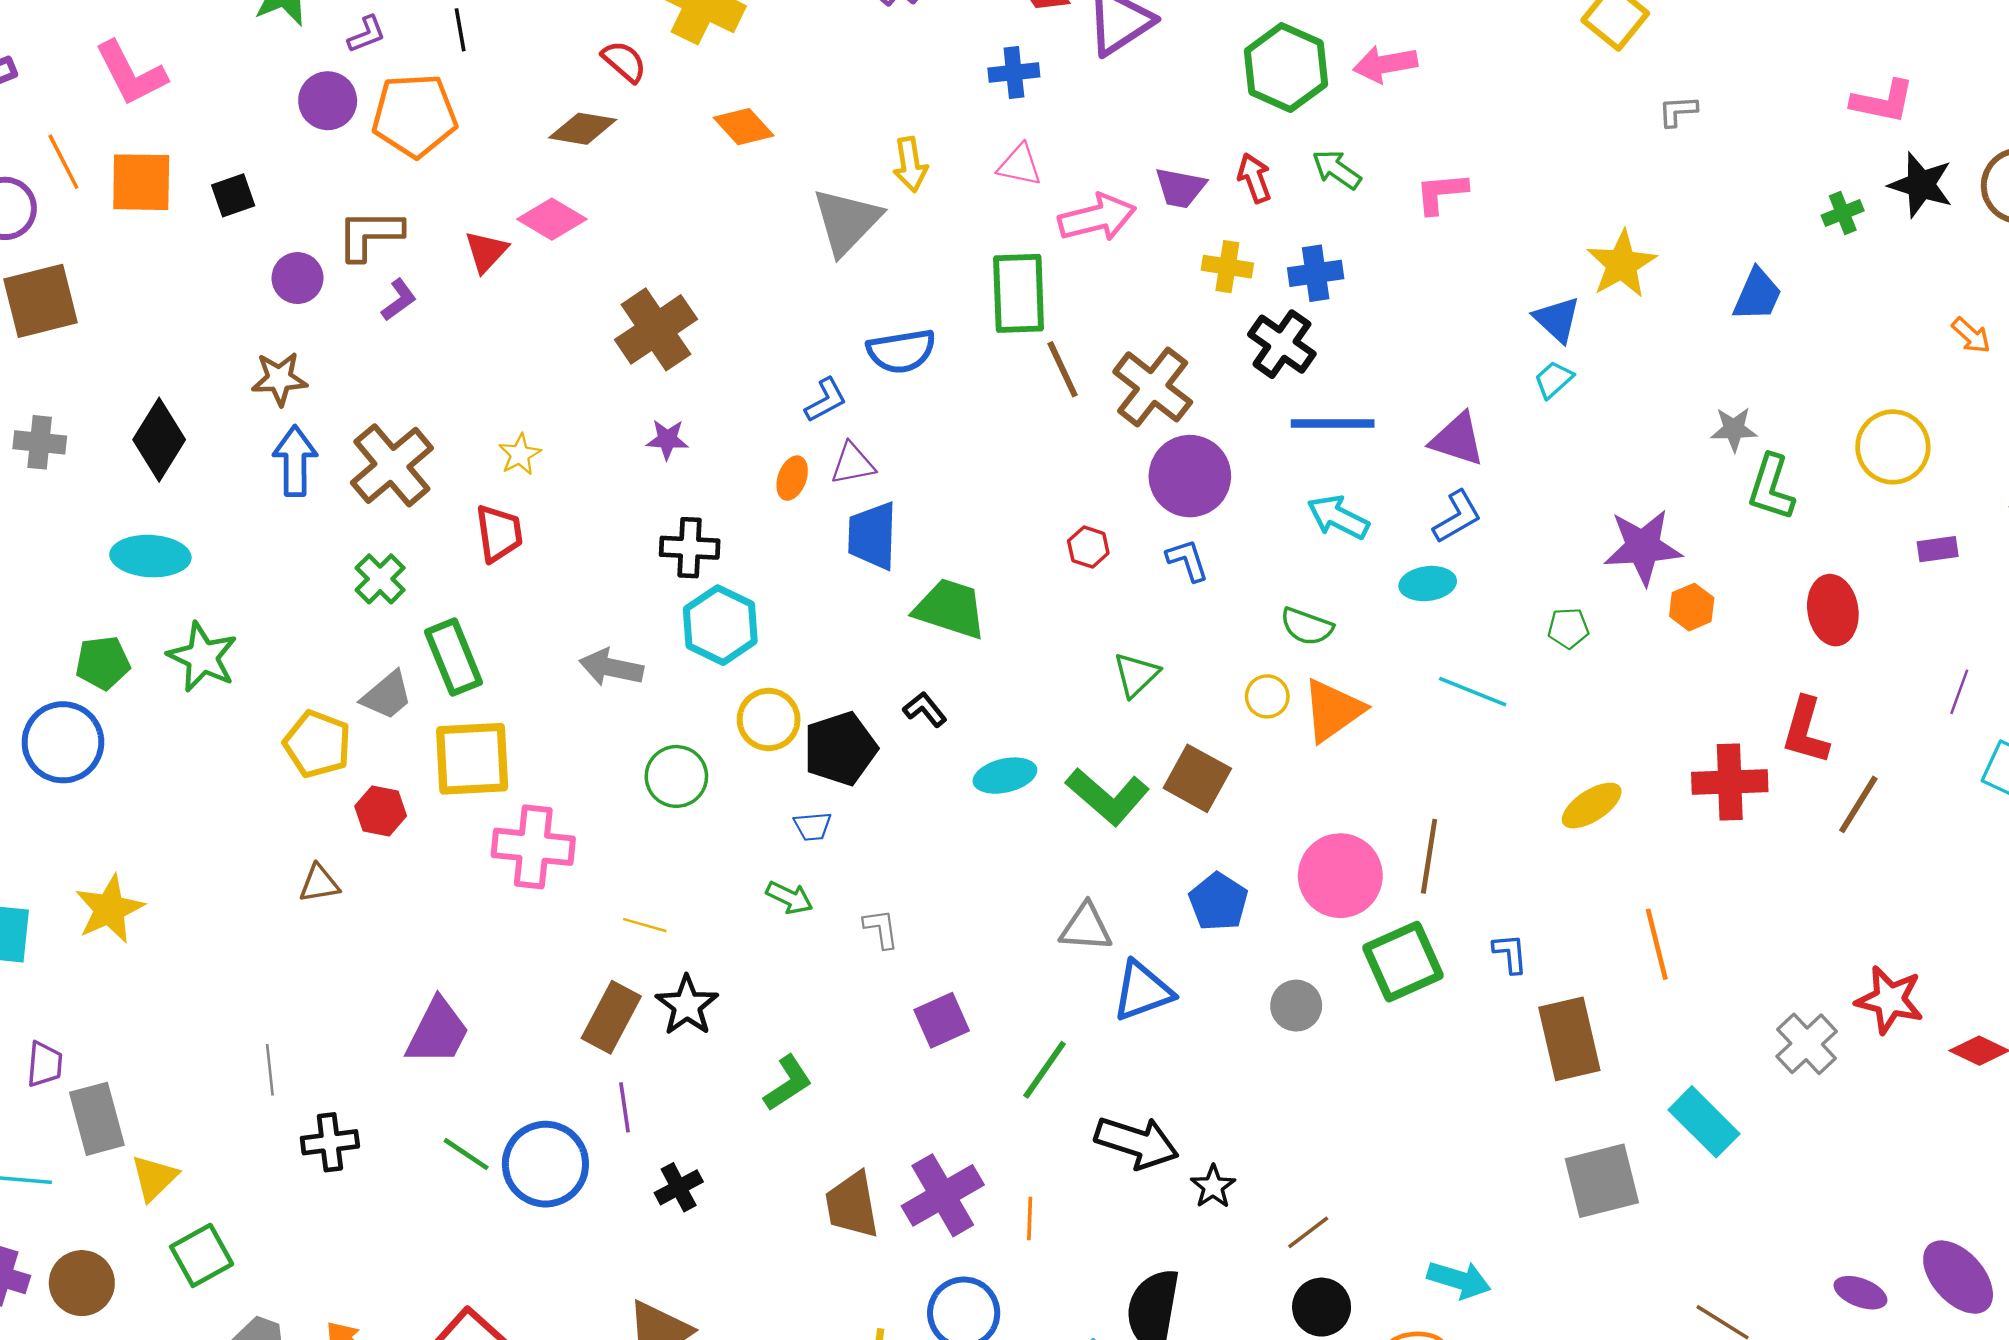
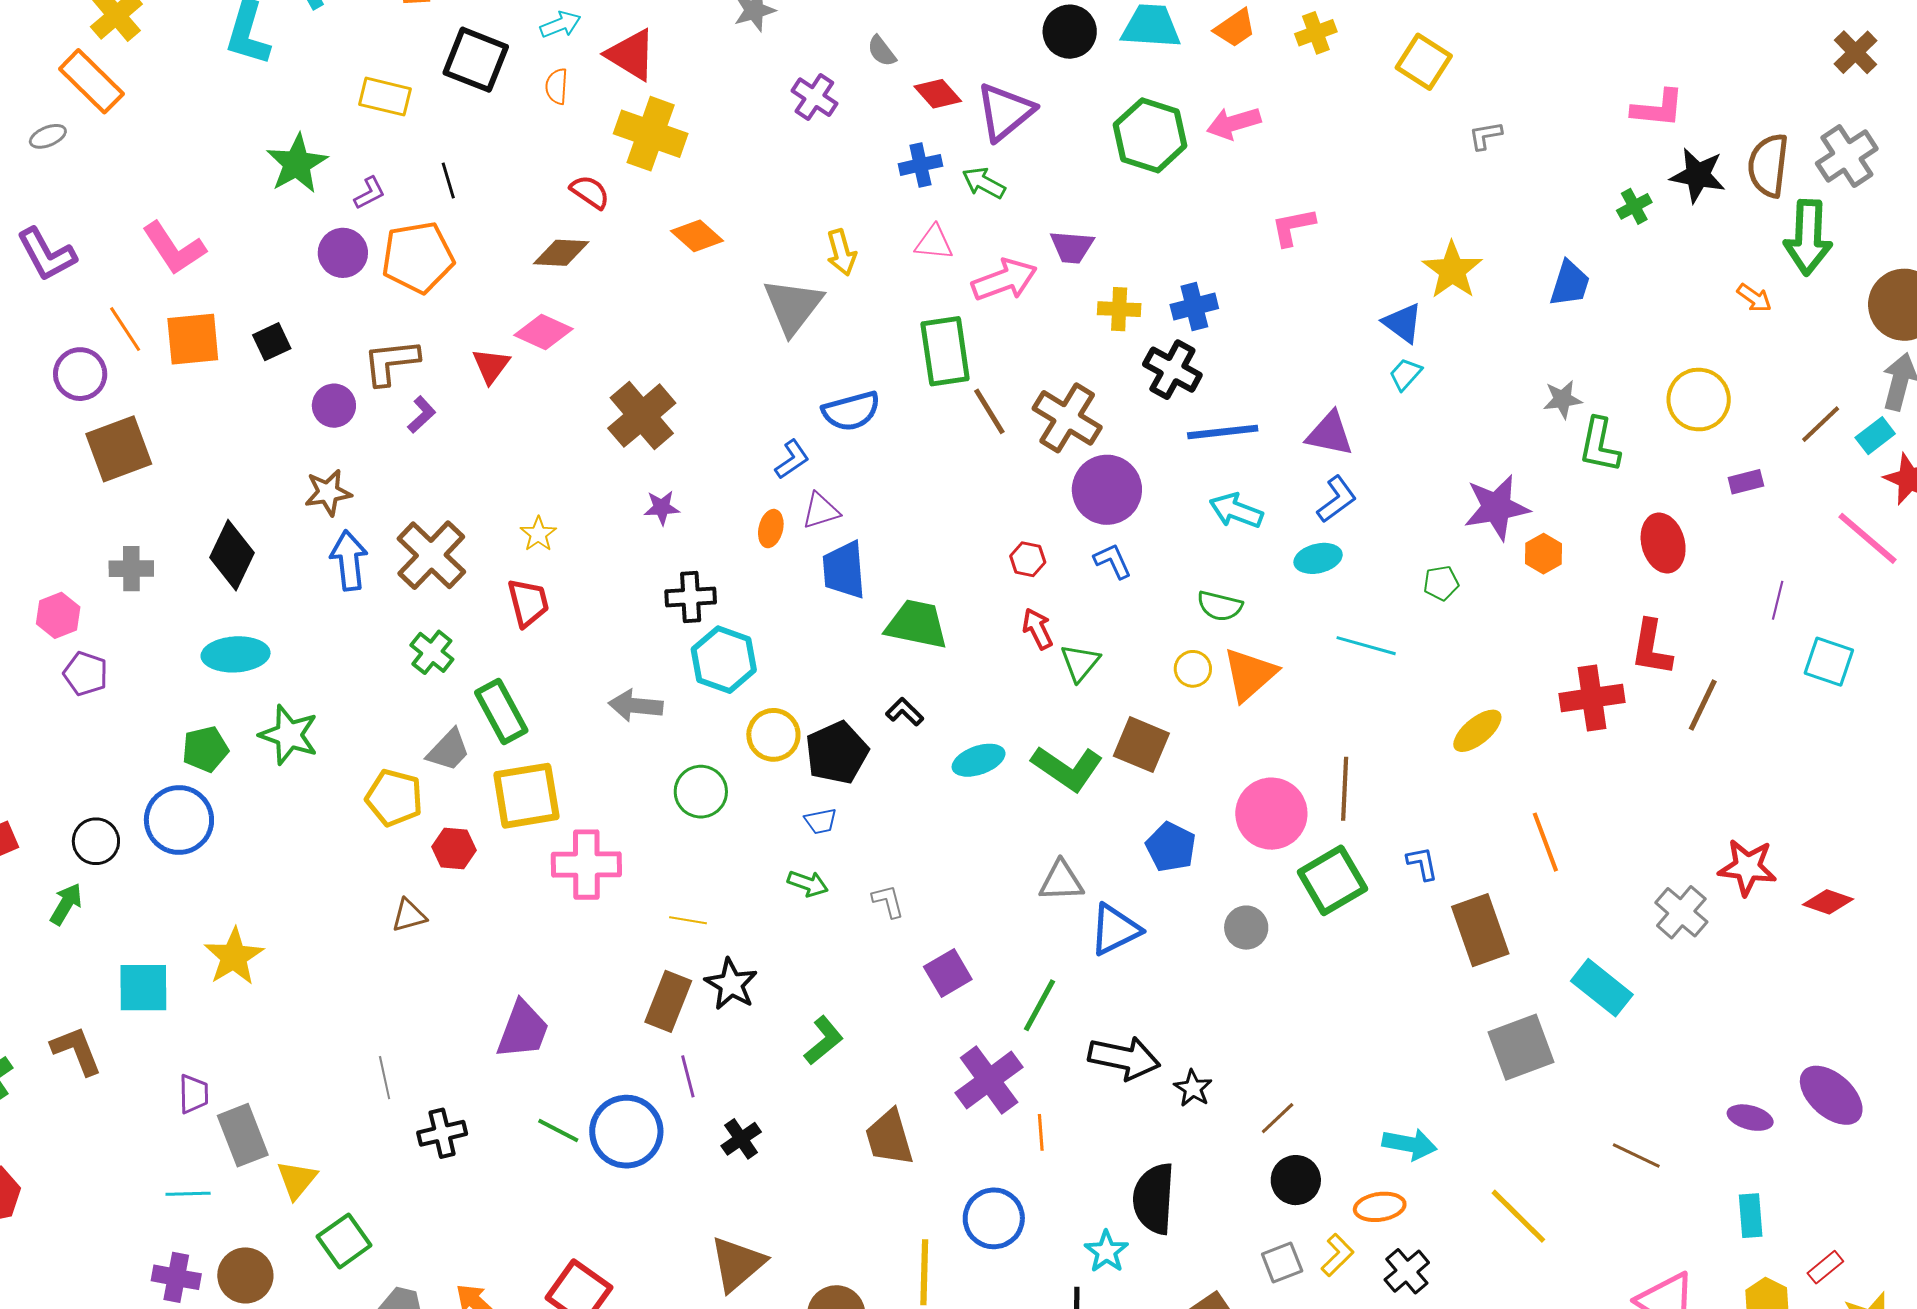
green arrow: (1337, 169) -> (984, 183), moved
red arrow: (1254, 178) -> (1038, 629), moved
purple cross: (943, 1195) -> (989, 1080), moved

